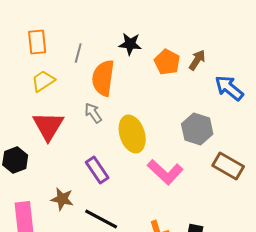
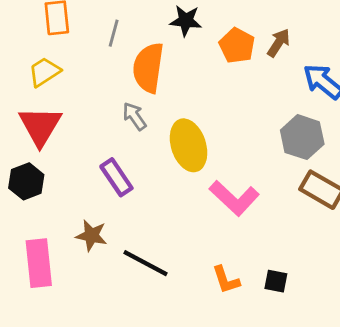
yellow trapezoid: (43, 81) -> (44, 72), moved
red triangle: (48, 126) -> (40, 126), moved
gray hexagon: (197, 129) -> (302, 137), moved
purple rectangle: (97, 170) -> (116, 177), moved

